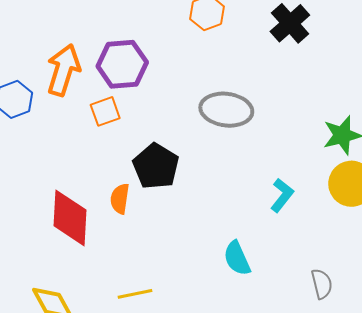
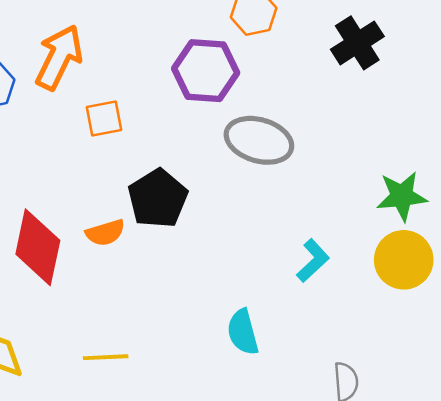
purple hexagon: (122, 64) -> (206, 71), moved
orange semicircle: (120, 199) -> (105, 233), turned -124

